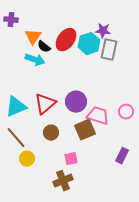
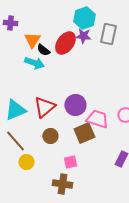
purple star: (103, 31) -> (83, 36), moved
cyan hexagon: (89, 44) -> (84, 18), moved
gray rectangle: (109, 50) -> (108, 34), moved
brown cross: (63, 181) -> (62, 184), turned 30

